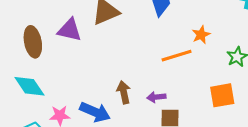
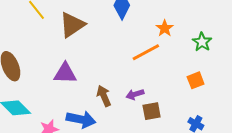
purple triangle: (70, 30) -> (65, 73), moved
orange square: (222, 95) -> (196, 80), size x0.7

